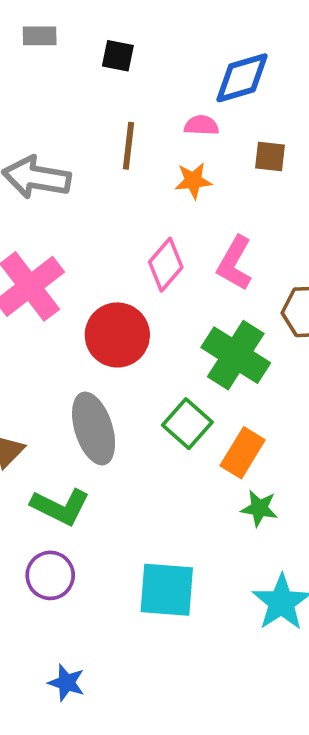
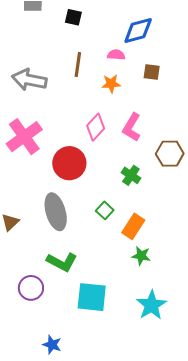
green cross: (236, 355) -> (131, 175), size x0.6
green square: (187, 424) -> (105, 210), size x0.7
green L-shape: (60, 507) -> (62, 262), moved
blue star: (66, 683) -> (52, 345), moved

